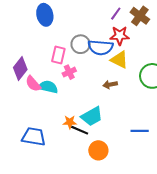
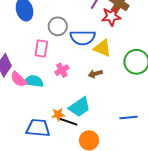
red star: (120, 36) -> (111, 16), moved
gray circle: (81, 44) -> (58, 26), moved
pink cross: (69, 72) -> (62, 70), moved
blue trapezoid: (34, 137) -> (38, 128), moved

